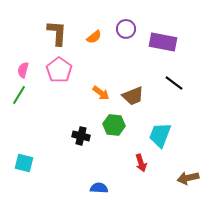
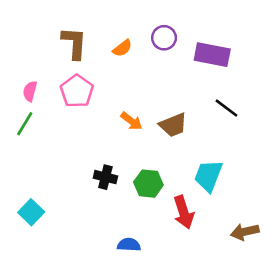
green hexagon: (114, 125) -> (148, 184), moved
cyan square: (24, 163) -> (31, 212), turned 30
red arrow: (141, 163) -> (184, 212), size x1.4

